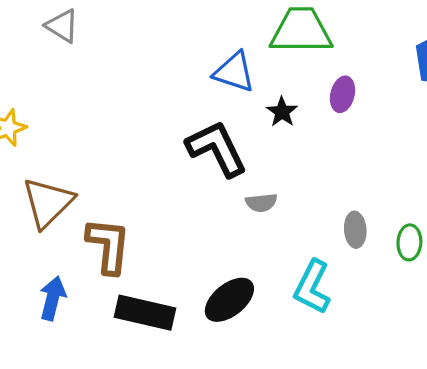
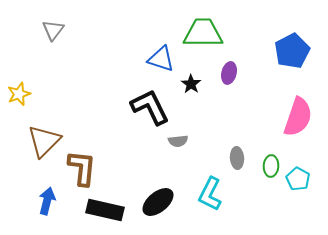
gray triangle: (62, 26) -> (53, 30), turned 35

